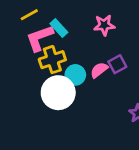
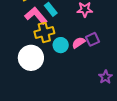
pink L-shape: (40, 38) -> (36, 16), turned 65
white circle: (58, 93) -> (31, 58), moved

